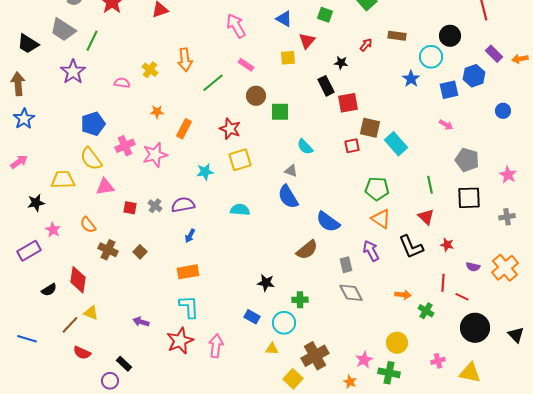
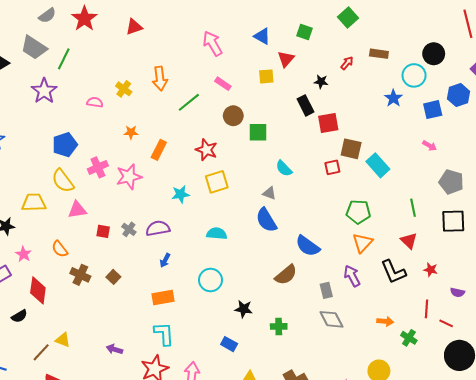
orange triangle: (381, 219) -> (362, 243), turned 40
red diamond: (78, 280) -> (38, 290), moved
cyan circle: (284, 323) -> (211, 280), moved

